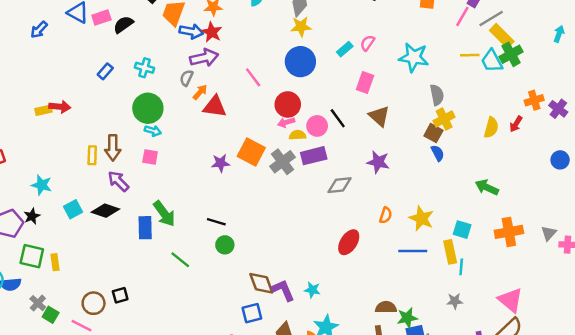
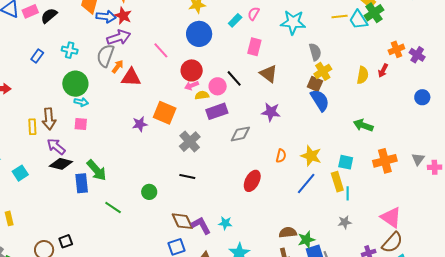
gray semicircle: (187, 78) -> (105, 56), size x1.6
blue semicircle: (438, 153) -> (320, 100), size x1.6
gray cross: (282, 162) -> (190, 142), moved
black diamond: (105, 211) -> (61, 164), moved
black line: (216, 222) -> (187, 176), moved
blue line: (413, 251) -> (306, 184), turned -45

